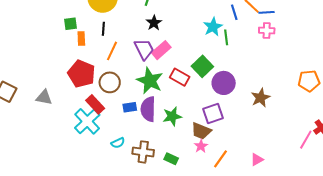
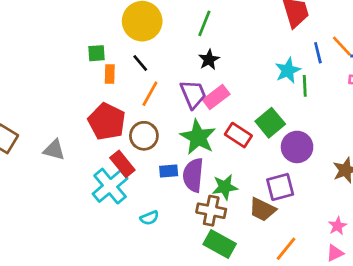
black line: (103, 29) -> (140, 63), turned -48
pink star: (201, 146) -> (337, 226), moved
brown cross: (143, 152) -> (211, 211), moved
green rectangle: (171, 159) -> (220, 244), size x1.6

